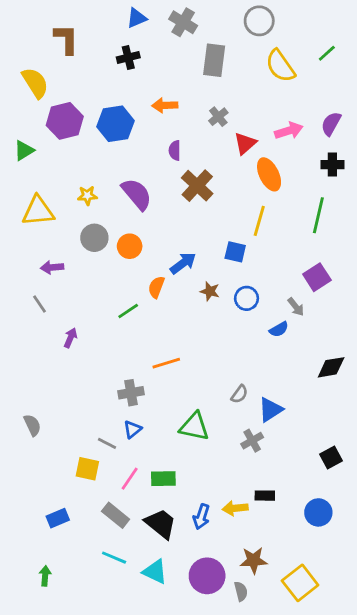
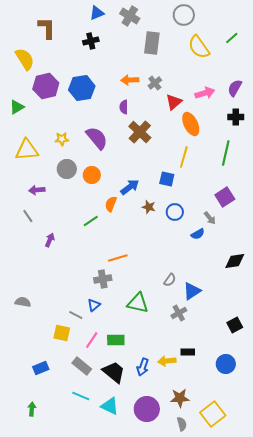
orange arrow: (165, 105) -> (130, 80), moved
gray cross: (131, 393) -> (103, 279), moved
gray semicircle: (32, 425) -> (23, 302), turned -56
gray semicircle: (241, 591) -> (182, 424), moved

